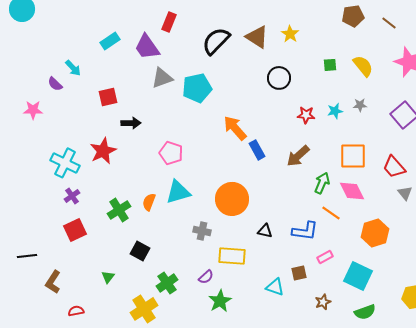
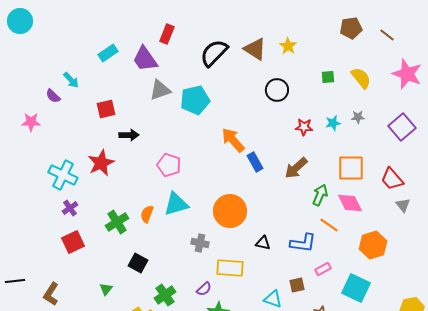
black line: (27, 256) -> (15, 281), moved

